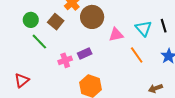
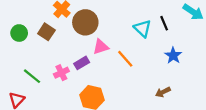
pink triangle: (116, 35) -> (101, 47), moved
green line: (39, 42) -> (32, 76), moved
orange line: (137, 55) -> (125, 59), moved

